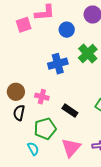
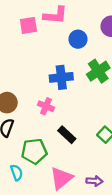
pink cross: (42, 97) -> (46, 106), moved

